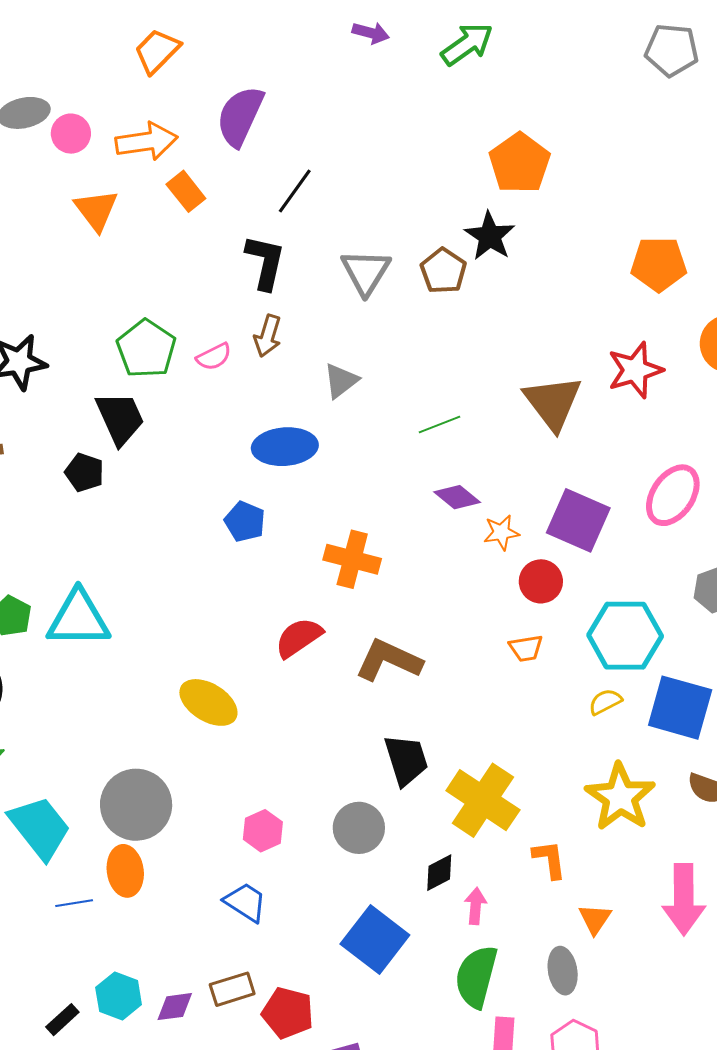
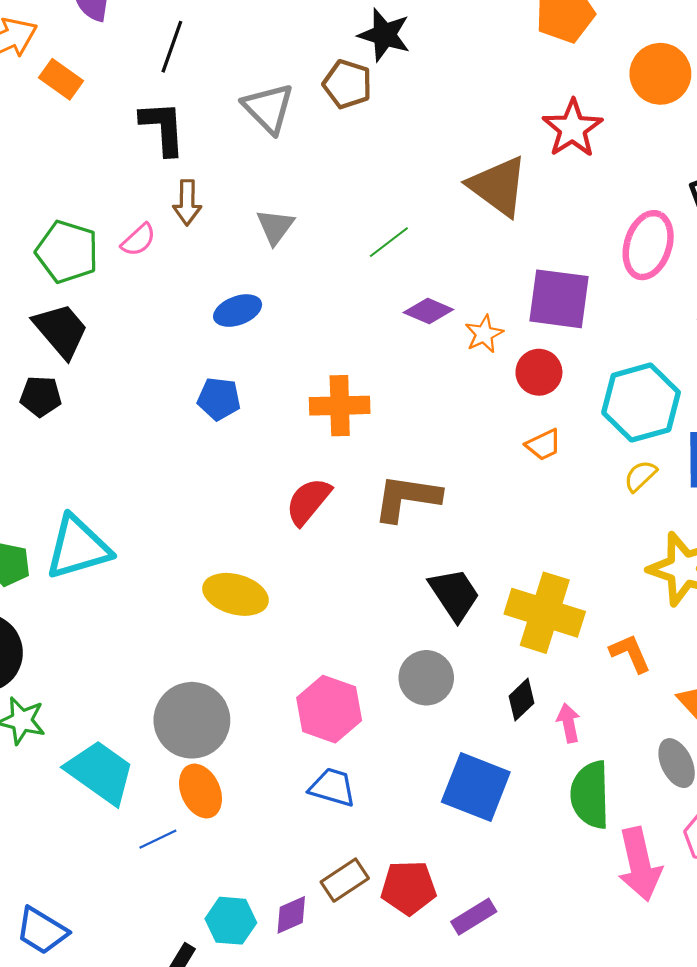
blue ellipse: (285, 447) -> (238, 311), size x0.7
pink hexagon: (263, 831) -> (329, 709), size x1.5

